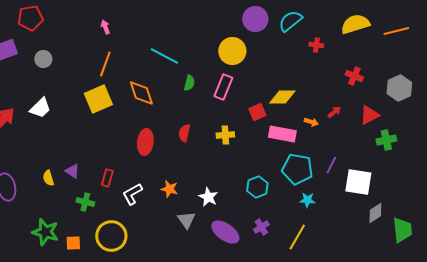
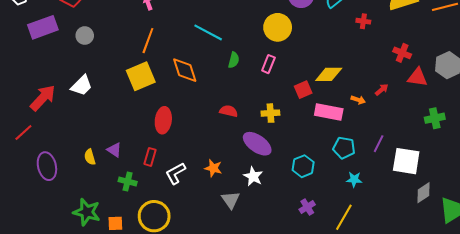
pink rectangle: (223, 87) -> (268, 64), size x0.7
red triangle: (369, 115) -> (417, 77), moved, turned 35
red semicircle: (184, 133) -> (229, 111), turned 90
red ellipse: (145, 142) -> (163, 120), moved
cyan pentagon: (297, 169) -> (344, 148), size x0.7
purple ellipse: (225, 232) -> (257, 144), moved

